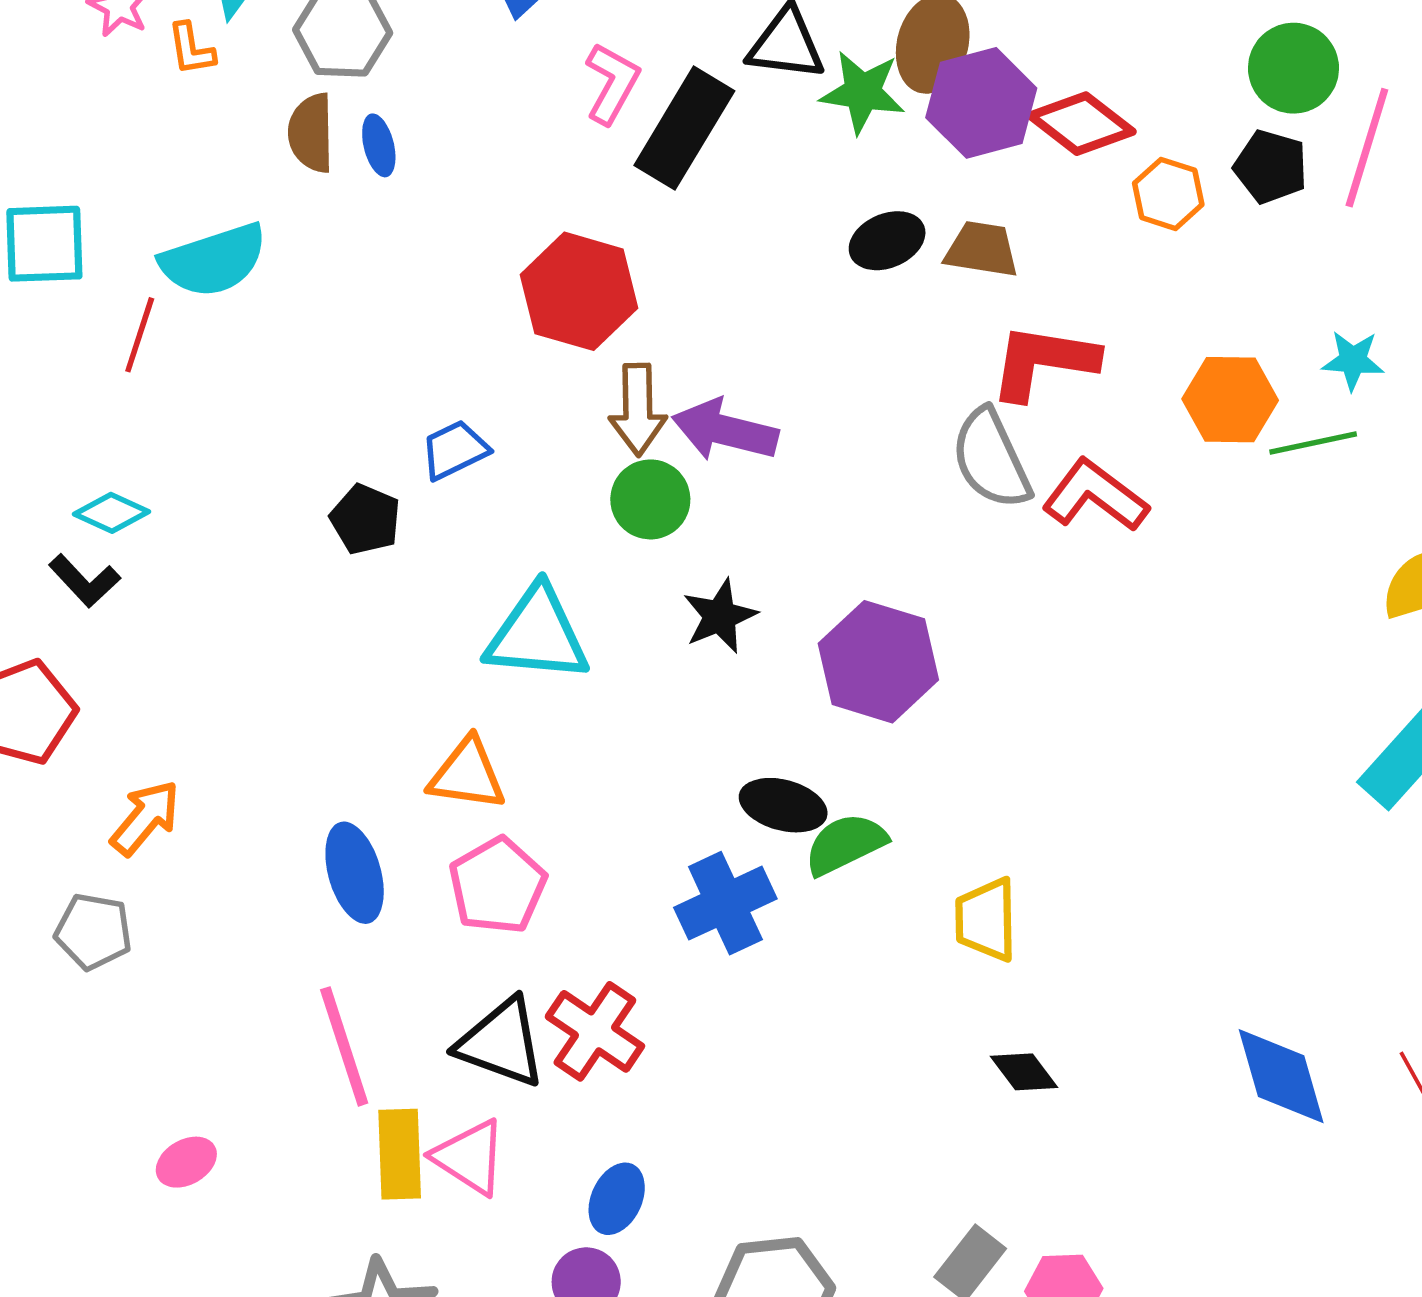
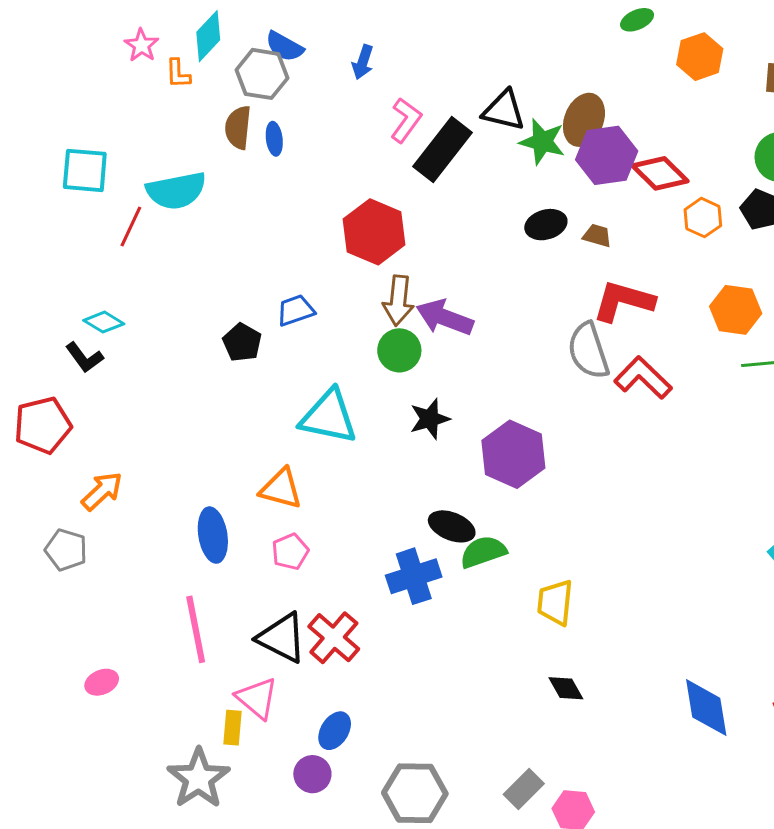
brown trapezoid: (982, 249) -> (597, 236), size x0.7
orange hexagon: (1230, 400) -> (736, 310), moved
pink pentagon: (498, 886) -> (290, 552), size x0.7
yellow rectangle: (400, 1154) -> (233, 728), moved, size x0.7

